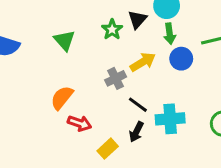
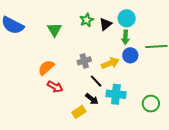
green star: (112, 30) -> (87, 20), moved
yellow arrow: (143, 62) -> (110, 63), moved
black arrow: (136, 132) -> (92, 99), turned -88
yellow rectangle: (108, 149) -> (79, 112), moved

